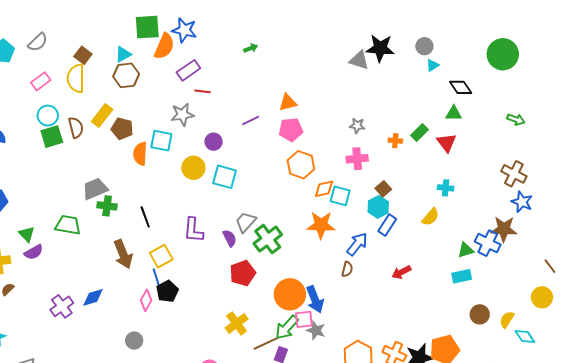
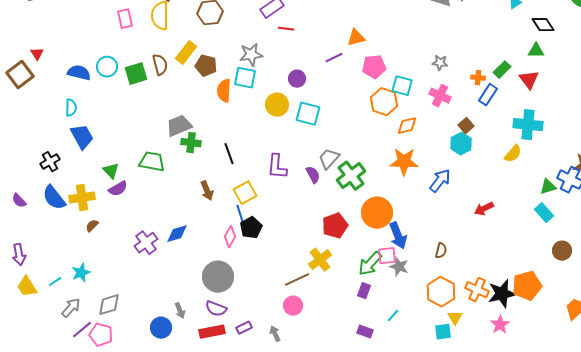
pink rectangle: (41, 81) -> (125, 19), turned -66
orange triangle: (288, 102) -> (356, 38), moved
gray star: (182, 115) -> (251, 55), moved
cyan circle: (48, 116) -> (107, 67), moved
pink cross: (357, 159) -> (440, 96), turned 30
cyan cross: (446, 188) -> (528, 125), size x1.8
cyan square: (340, 196) -> (402, 86), moved
blue rectangle: (387, 225) -> (488, 95), moved
brown arrow: (123, 254) -> (207, 191), size x0.7
brown semicircle: (347, 269) -> (441, 251), moved
red pentagon: (243, 273) -> (335, 226), moved
cyan rectangle: (462, 276) -> (544, 213), turned 60
orange circle: (290, 294) -> (377, 213), moved
gray circle: (134, 341) -> (218, 277), size x1.8
brown line: (266, 344) -> (297, 280), moved

